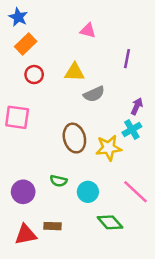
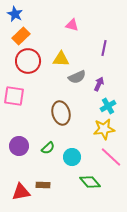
red circle: (34, 75) -> (28, 61), size x1.6
purple arrow: (137, 106) -> (99, 84), moved
yellow star: (109, 148) -> (104, 129), moved
green semicircle: (59, 181) -> (48, 148), turned -56
purple circle: (23, 192) -> (19, 146), moved

